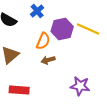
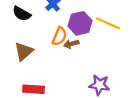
brown arrow: (48, 60) -> (71, 44), moved

